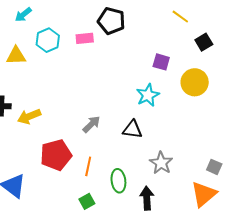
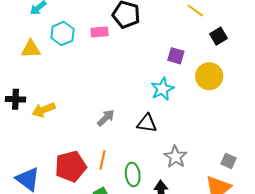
red pentagon: (56, 155) -> (71, 166), moved

